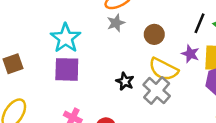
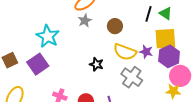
purple star: (190, 54) -> (146, 52), moved
purple square: (67, 69) -> (38, 64), moved, turned -30
gray cross: (157, 90) -> (132, 77), moved

